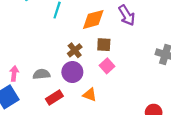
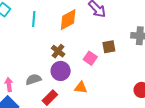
brown square: (104, 45) -> (109, 47), moved

